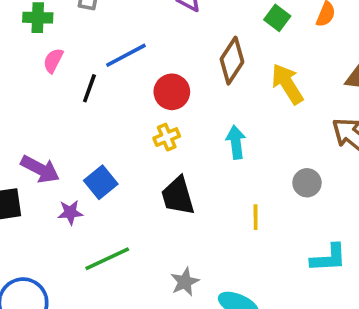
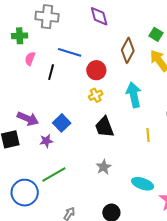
green square: (277, 18) -> (156, 34), moved
blue line: (126, 55) -> (70, 52), turned 50
cyan arrow: (236, 142) -> (134, 95), size x1.4
green line: (107, 259) -> (54, 175), moved
gray star: (185, 282) -> (104, 167), moved

